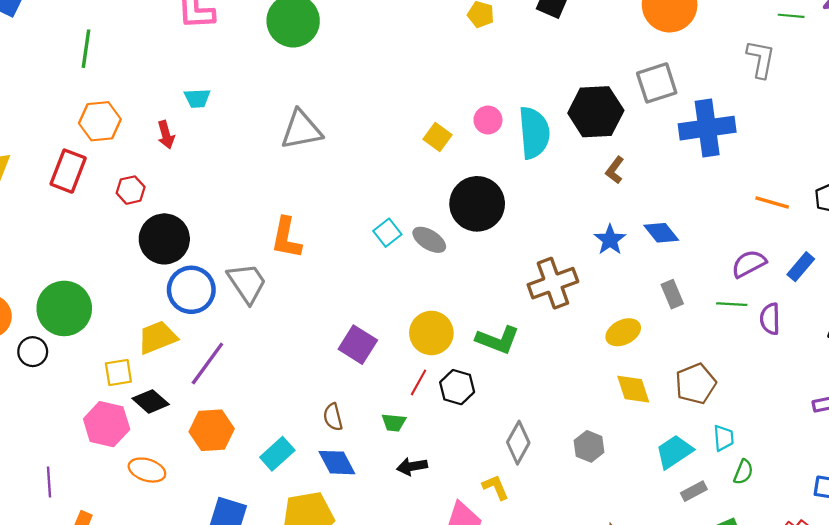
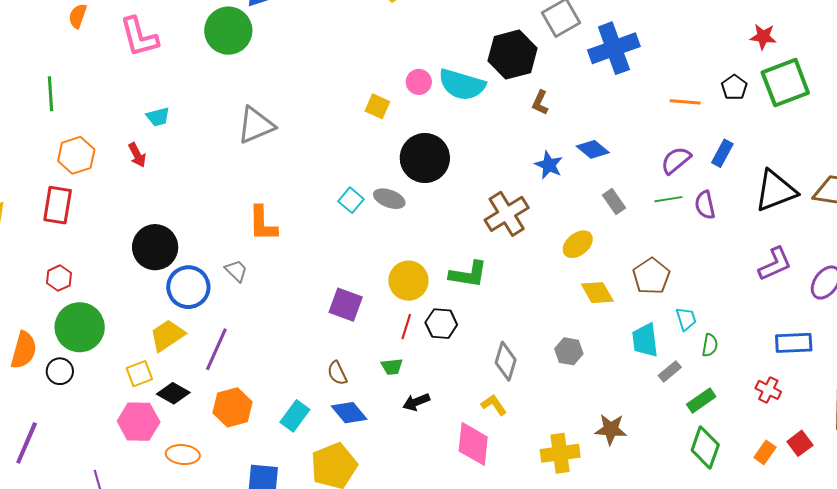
cyan semicircle: (534, 133) -> (462, 85), turned 123
red hexagon: (131, 190) -> (59, 278), moved
gray trapezoid: (247, 283) -> (236, 271), size x0.6
cyan trapezoid: (674, 452) -> (645, 340), turned -51

